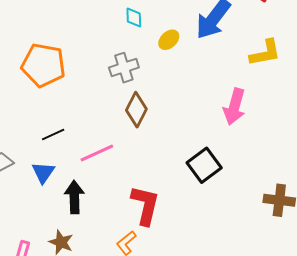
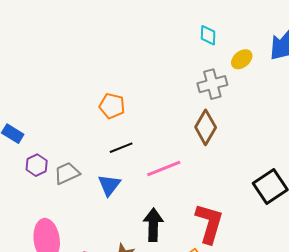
orange pentagon: (43, 65) -> (112, 106), moved, size x0.6
gray cross: (124, 68) -> (212, 84), moved
black arrow: (74, 197) -> (153, 225), moved

